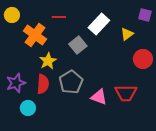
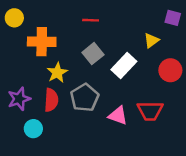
red line: (59, 17) -> (91, 20), moved
white rectangle: (99, 24) -> (124, 65), moved
orange cross: (35, 35) -> (42, 42), turned -35

